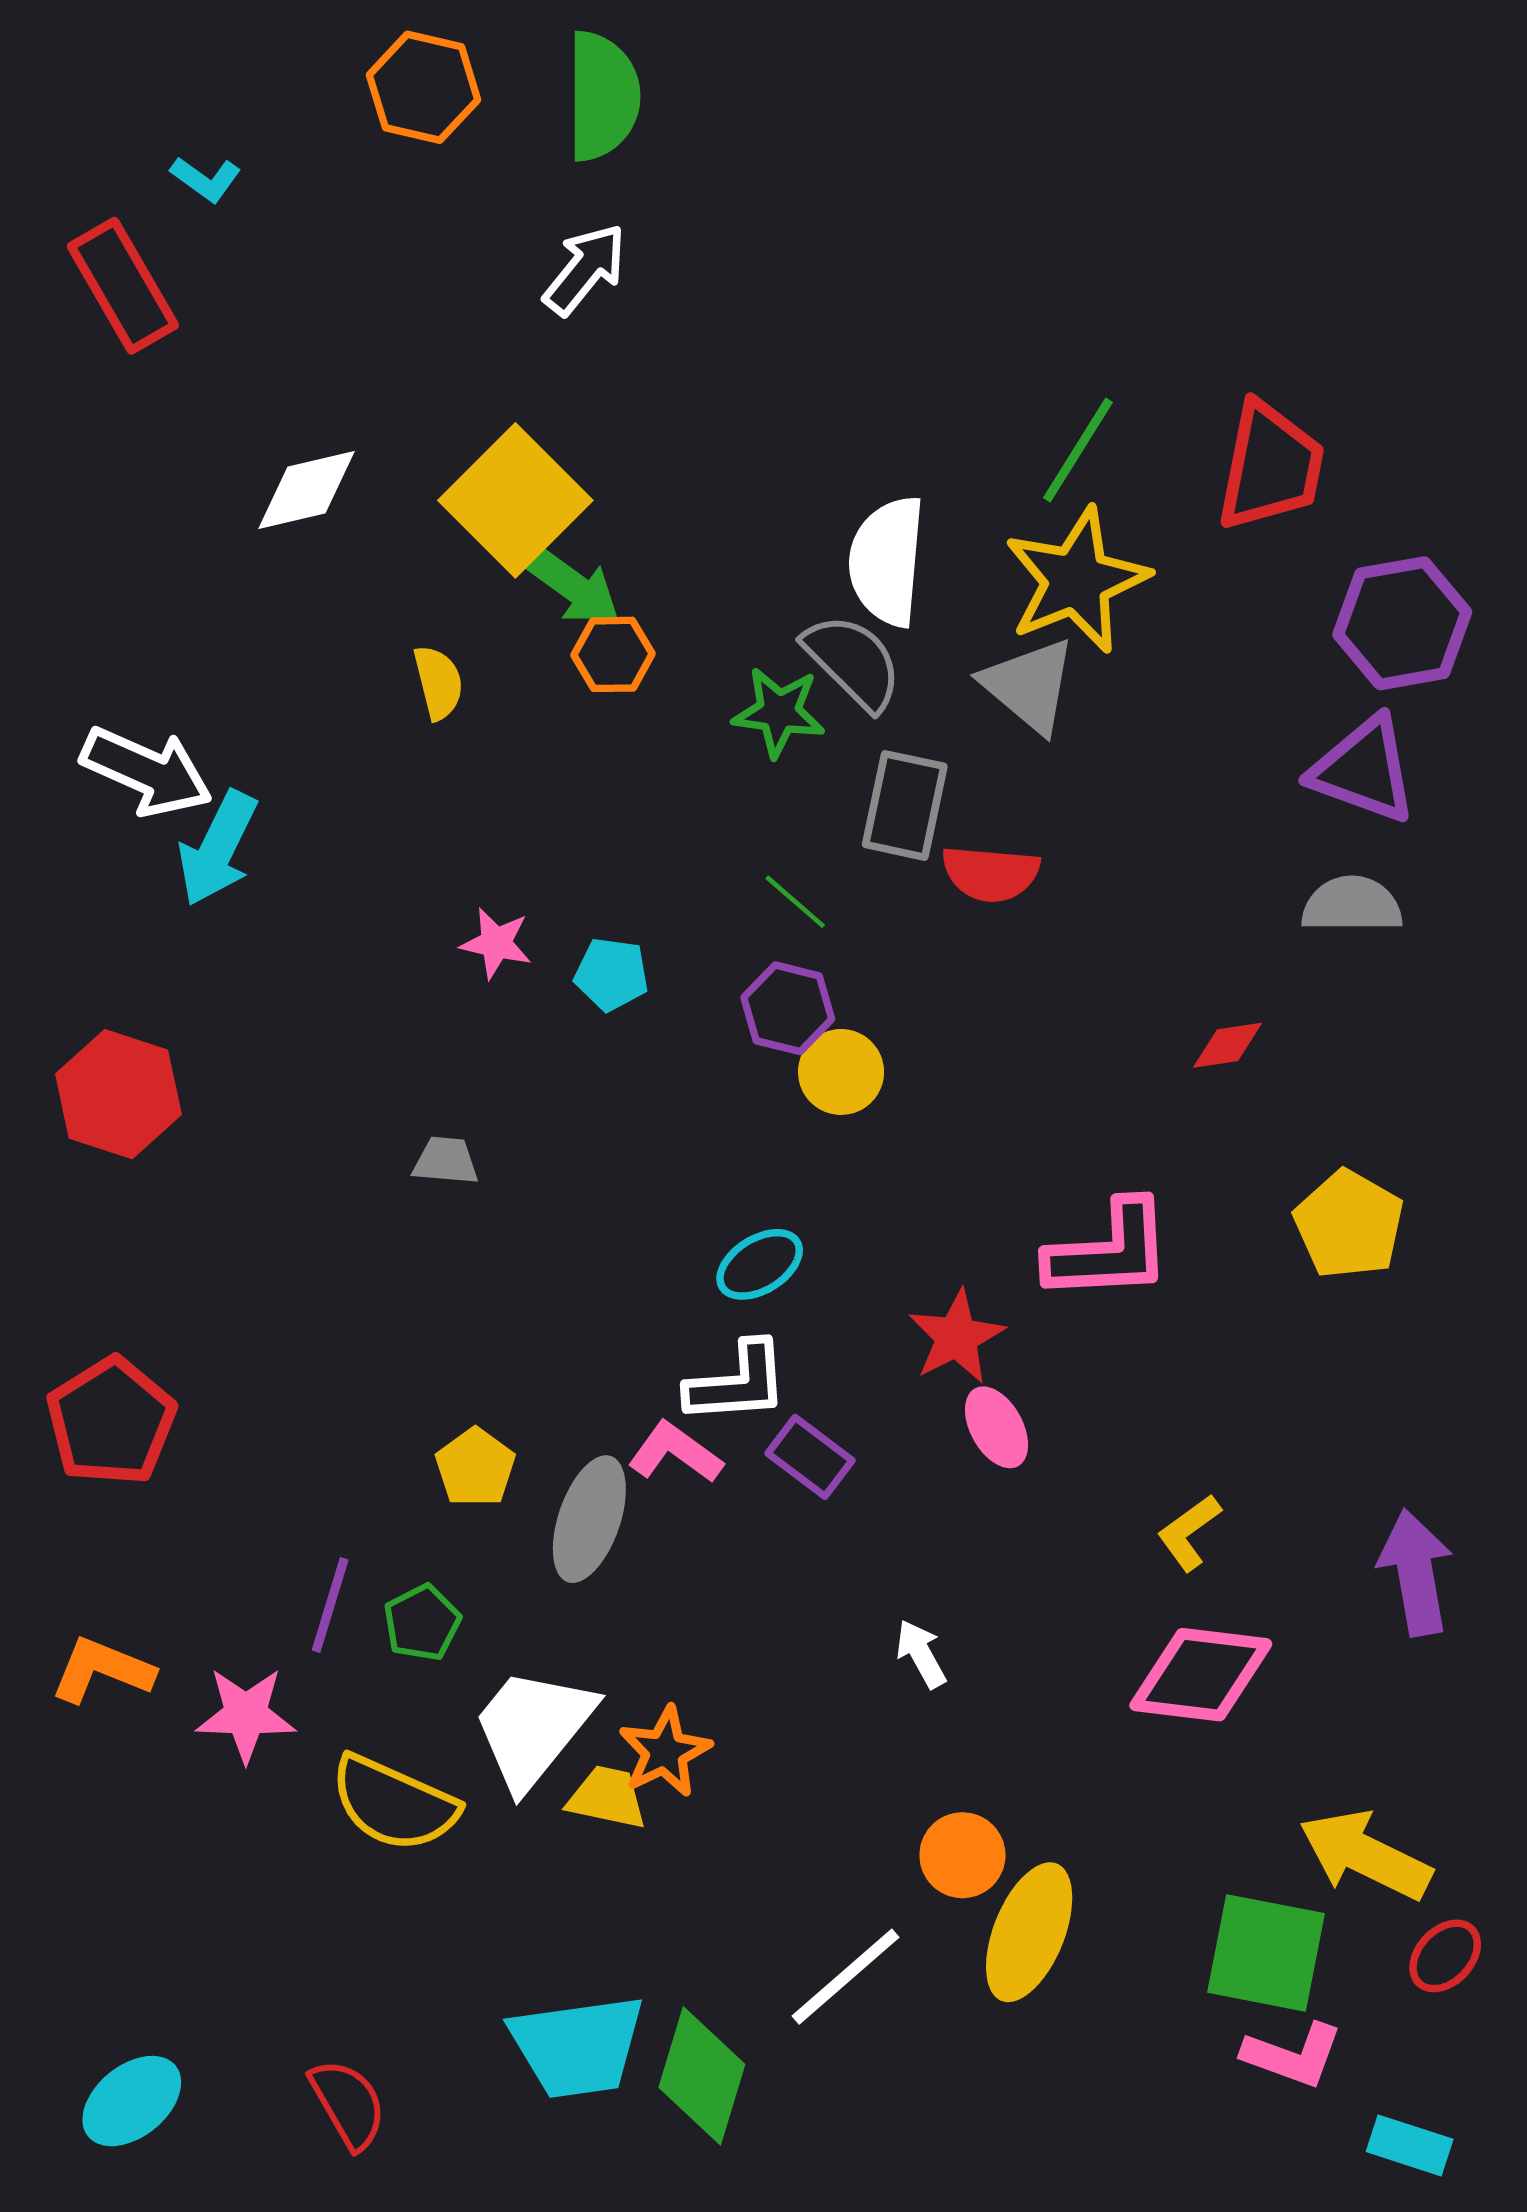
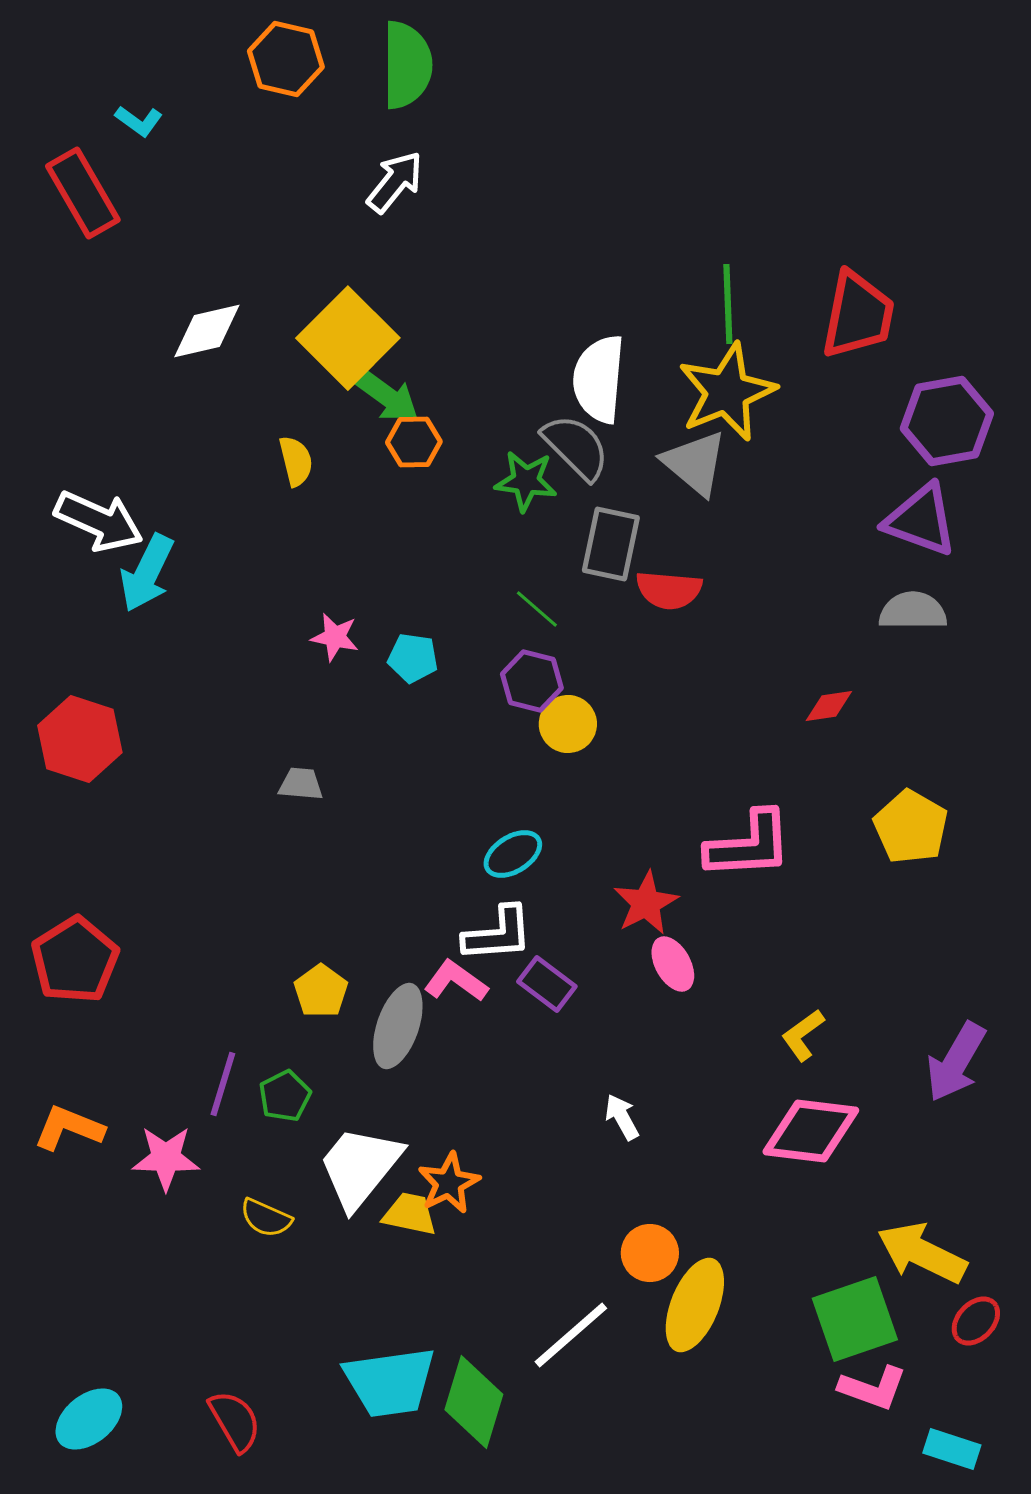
green line: (1078, 450) -> (728, 304), turned -34
purple arrow: (1416, 1572) -> (956, 1062), turned -140
yellow semicircle: (394, 1803) -> (266, 1218), size x0.6
green square: (1266, 1953) -> (855, 1319), turned -30

